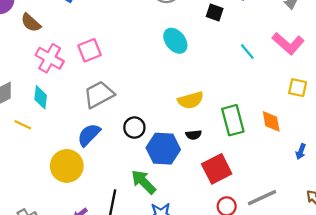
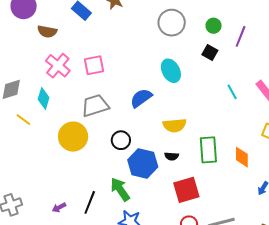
brown semicircle: (31, 23) -> (47, 31), turned -42
blue semicircle: (89, 135) -> (141, 98), moved
yellow circle: (67, 166) -> (73, 137), moved

